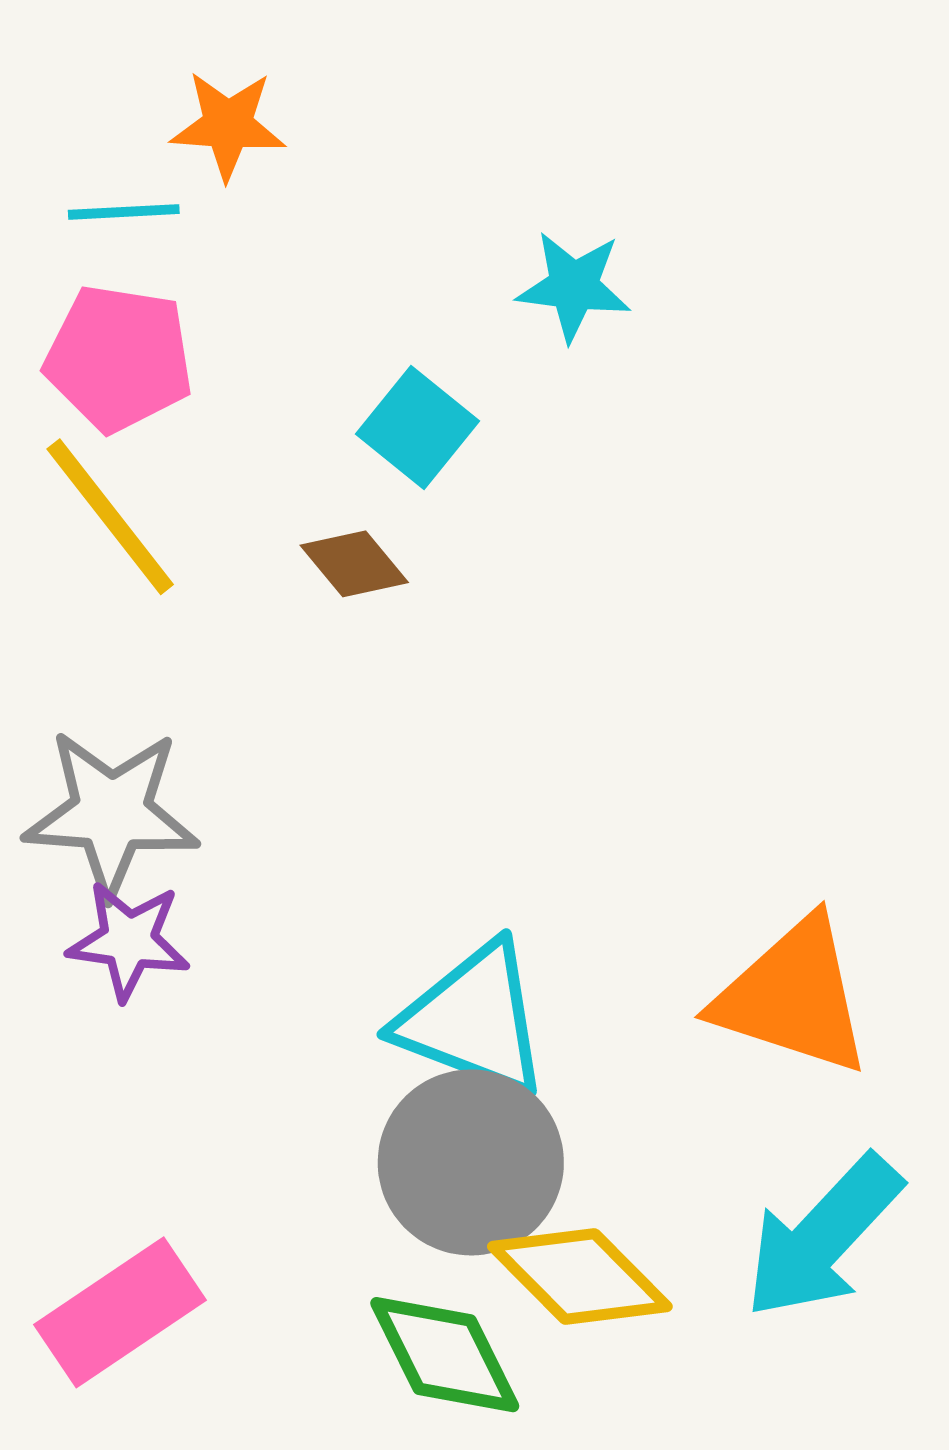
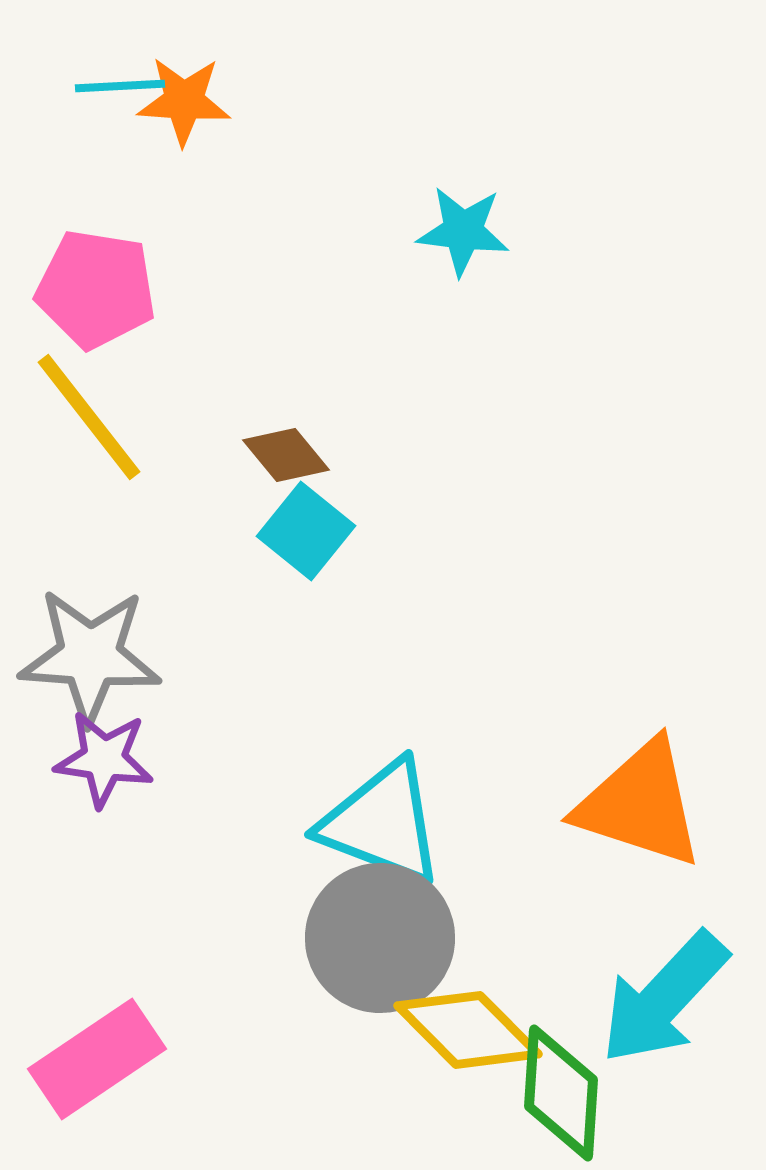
cyan line: (124, 212) -> (120, 86), moved
cyan square: (417, 428) -> (306, 531), moved
green diamond: (445, 1355) -> (561, 1093), moved, turned 30

